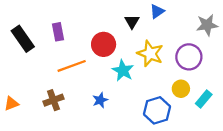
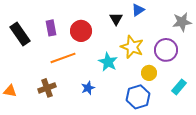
red circle: (104, 44) -> (81, 31), moved
yellow circle: (181, 89) -> (149, 73), moved
orange triangle: (11, 104) -> (10, 91), turned 32

